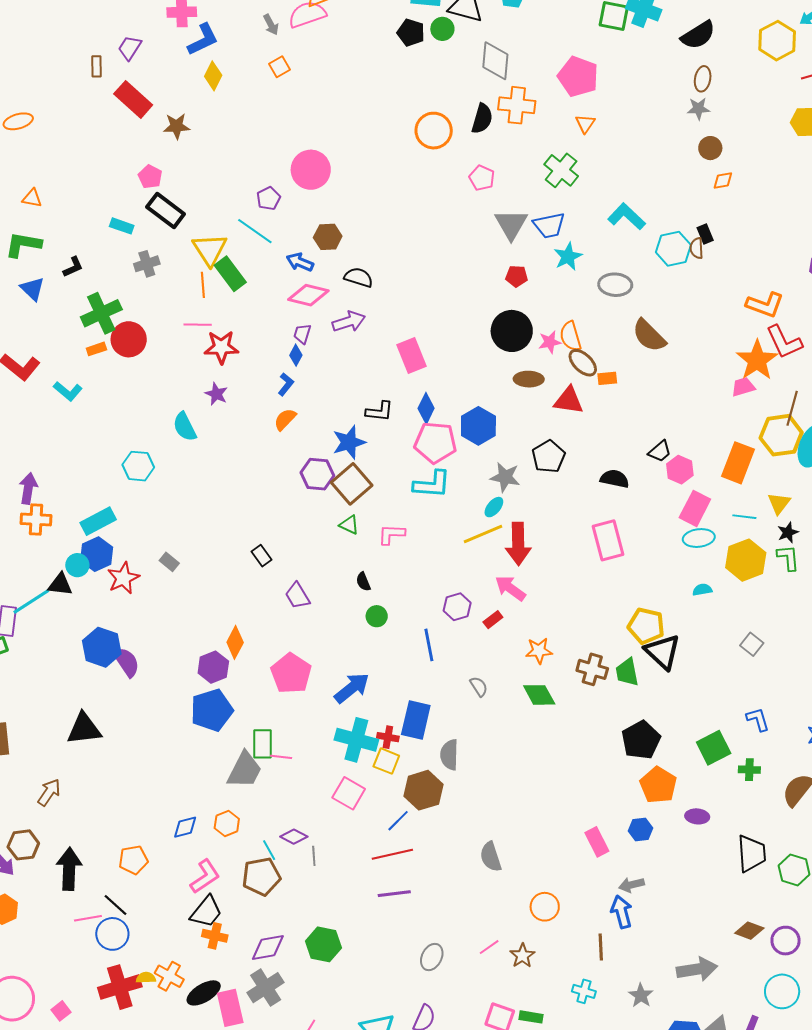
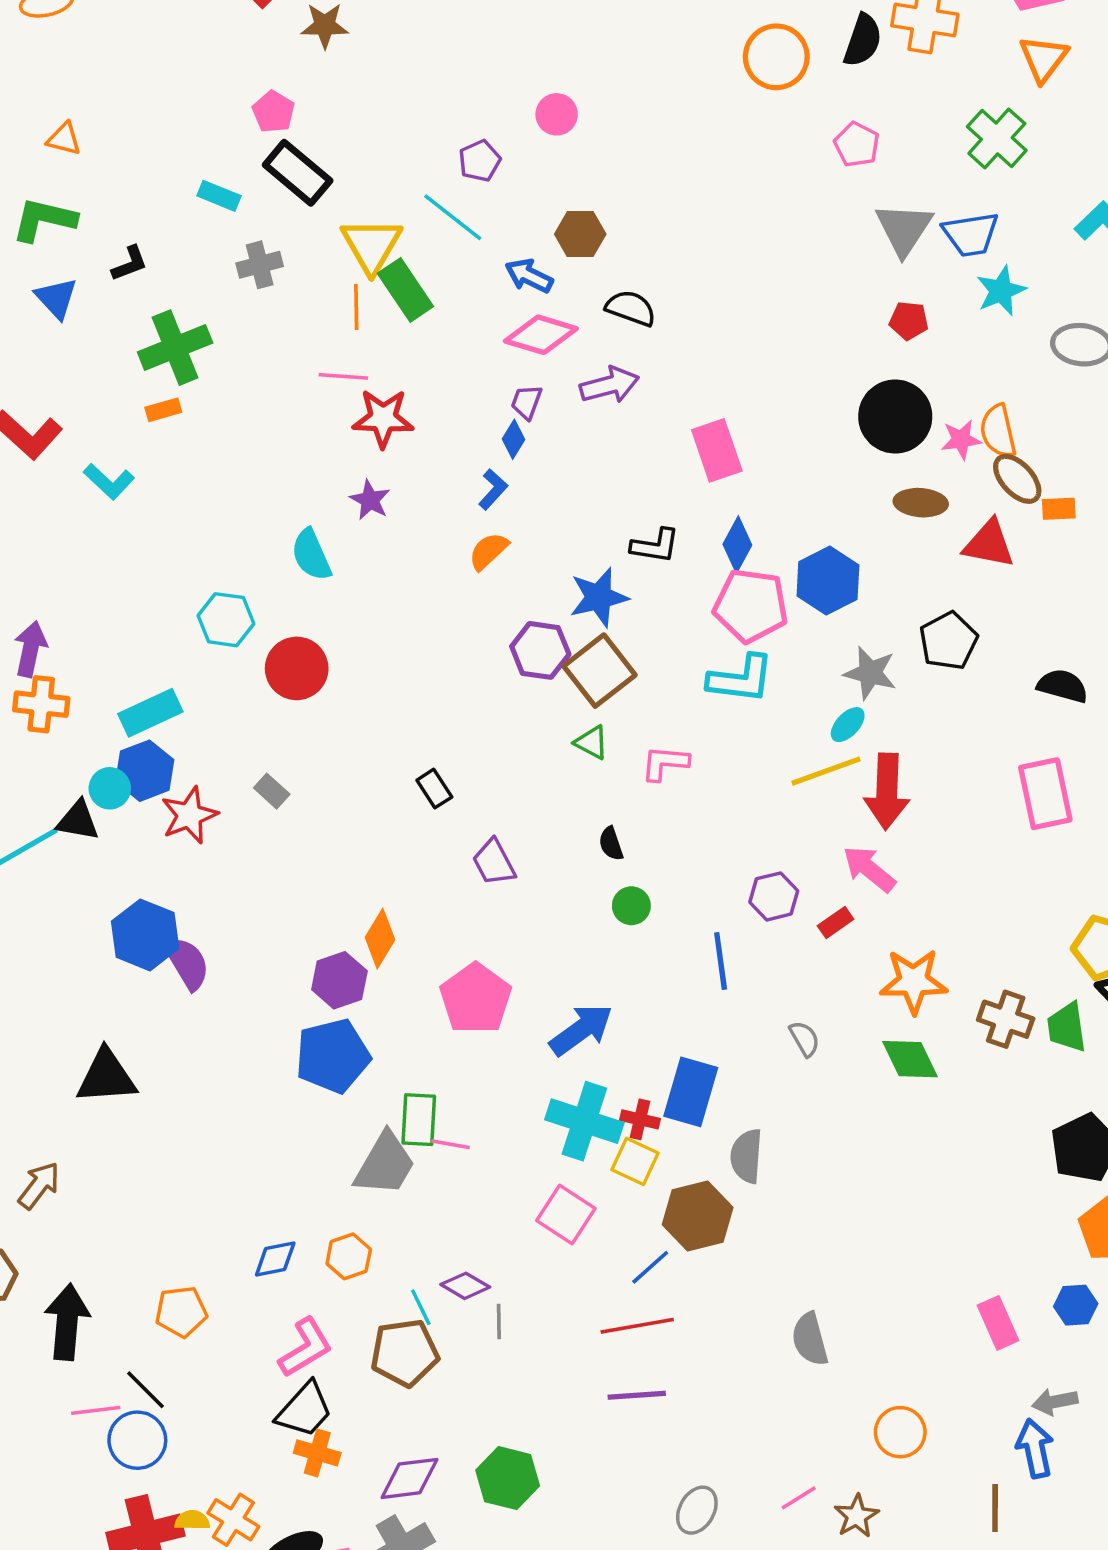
orange triangle: (585, 124) -> (1044, 59), size x1.4
pink circle: (311, 170) -> (557, 114), size x0.6
red circle: (129, 339) -> (297, 668), moved
orange star: (539, 651) -> (914, 981), size x1.4

